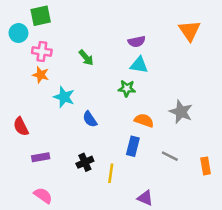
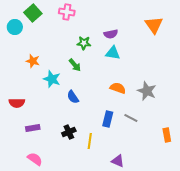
green square: (41, 16) -> (33, 13), turned -30
pink cross: (42, 51) -> (67, 12), moved
green arrow: (86, 58) -> (75, 65), moved
green star: (127, 88) -> (84, 43), moved
orange semicircle: (144, 120) -> (118, 88), moved
red semicircle: (21, 127) -> (17, 103), turned -63
gray line: (170, 156) -> (131, 118), moved

